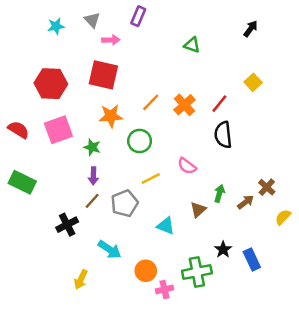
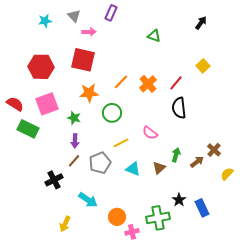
green rectangle: (22, 182) -> (28, 129), moved
cyan triangle: (166, 226) -> (133, 169), moved

